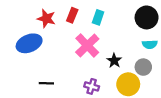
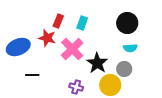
red star: (46, 19) -> (47, 38), moved
black star: (114, 61) -> (97, 63), size x1.5
black line: (46, 83) -> (32, 75), moved

